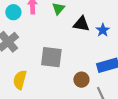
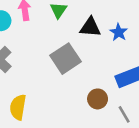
gray square: (51, 57) -> (66, 59), moved, turned -35

